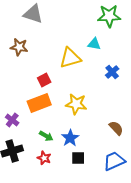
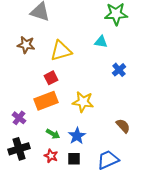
yellow triangle: (70, 58) -> (61, 51), moved
black square: (78, 158) -> (74, 159), moved
blue trapezoid: (114, 161) -> (108, 160), moved

